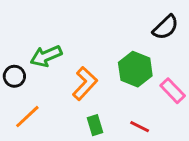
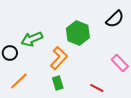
green hexagon: (135, 69) -> (78, 33), moved
green rectangle: (95, 125) -> (58, 83), moved

